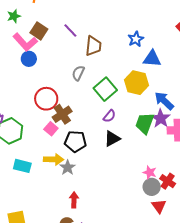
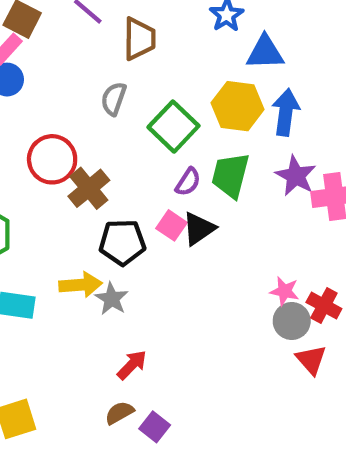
blue arrow: (164, 101) -> (286, 112), moved, turned 60
green trapezoid: (145, 123) -> (230, 175), moved
pink square: (51, 129) -> (171, 225), moved
red arrow: (74, 200) -> (132, 365), turned 49

